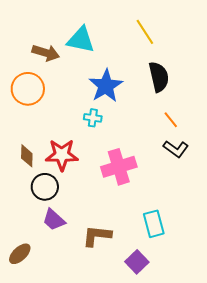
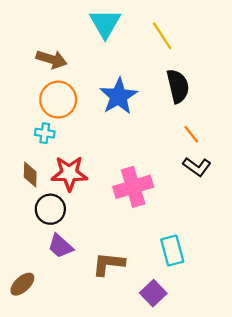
cyan triangle: (81, 40) -> (105, 23), moved, turned 48
orange circle: (28, 89) -> (58, 100), moved
cyan cross: (93, 118) -> (45, 133), moved

